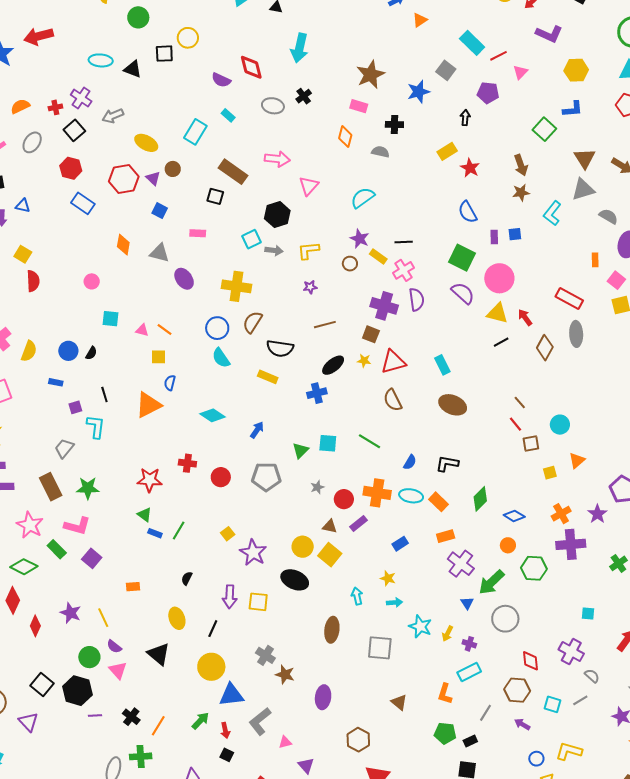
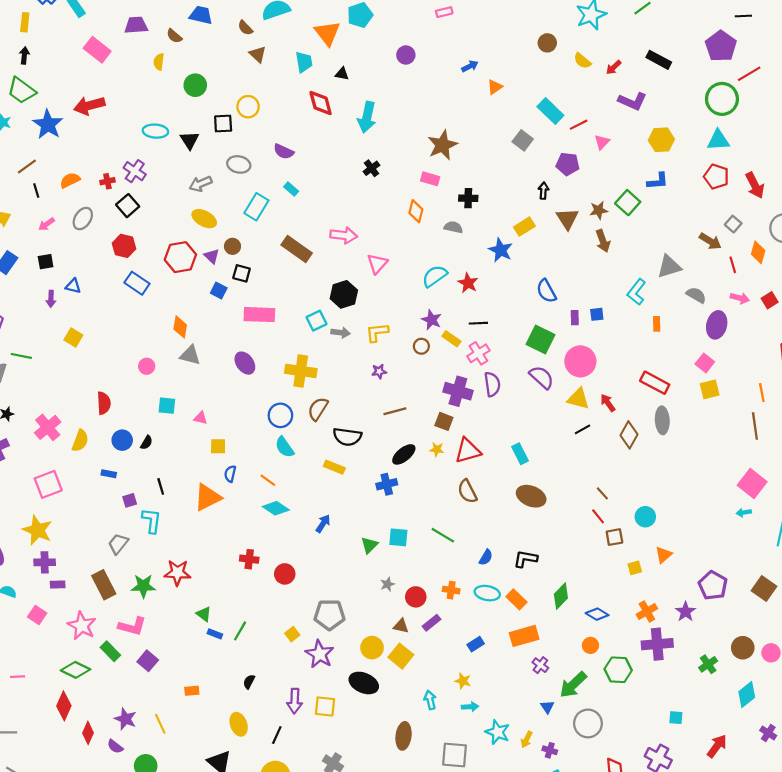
red diamond: (251, 67) -> (321, 103), moved
black triangle: (133, 69) -> (190, 140), turned 36
blue star: (418, 92) -> (501, 250), moved, turned -30
gray ellipse: (273, 106) -> (239, 164), moved
gray arrow: (113, 116) -> (201, 184), moved
brown triangle: (585, 158) -> (567, 219), moved
red star: (470, 168) -> (468, 283), moved
brown star: (521, 192) -> (599, 210), moved
black square: (215, 196) -> (242, 273), moved
pink rectangle: (198, 233) -> (259, 315), size x1.8
gray triangle: (159, 253) -> (190, 355), moved
orange rectangle: (595, 260) -> (657, 324), moved
red semicircle: (33, 281) -> (104, 403), moved
orange line: (164, 329) -> (268, 480), moved
gray pentagon: (266, 477) -> (329, 615), moved
red star: (150, 480) -> (177, 573), moved
orange cross: (377, 493) -> (451, 590), size x0.6
orange rectangle: (446, 536) -> (524, 636), size x1.5
purple cross: (461, 564) -> (540, 665), size x0.6
purple semicircle: (114, 647) -> (115, 746), moved

